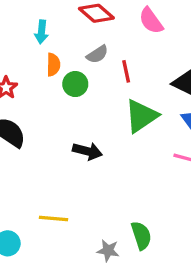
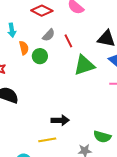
green triangle: (141, 116) -> (84, 65), turned 30
black arrow: (87, 151) -> (60, 120), moved
green semicircle: (141, 235) -> (102, 137), turned 138

